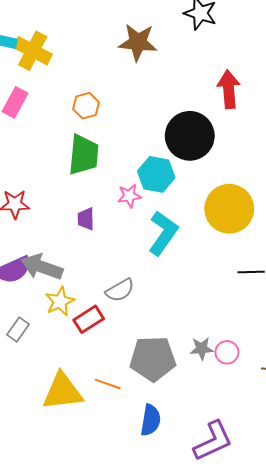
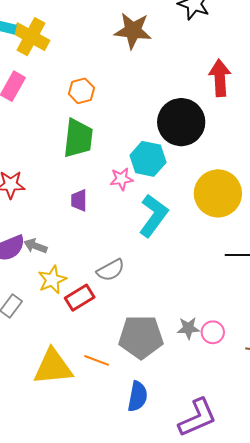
gray arrow: (42, 267) -> (35, 246), size x0.6

